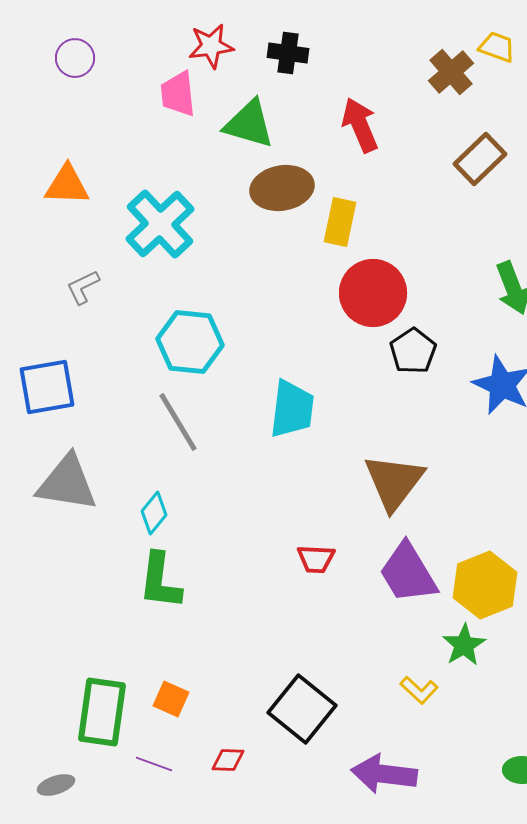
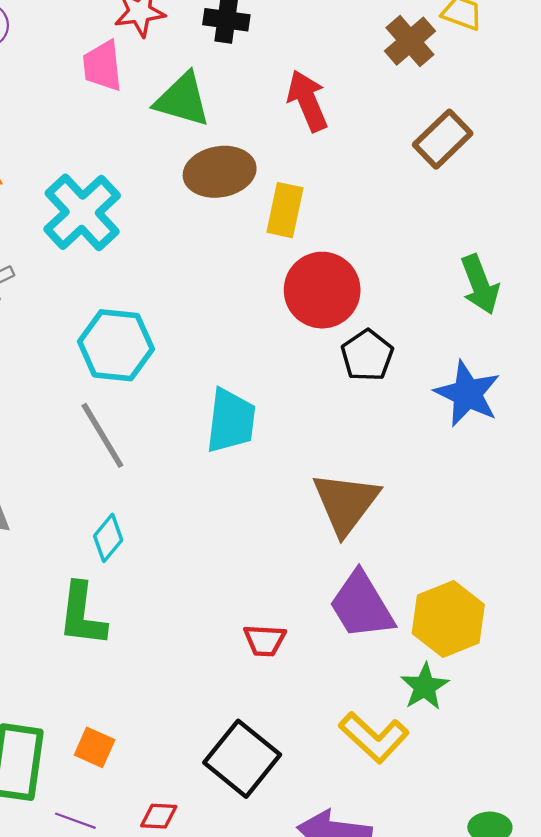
cyan diamond: (154, 513) -> (108, 538), moved
red trapezoid: (316, 559) -> (265, 640), moved
yellow L-shape: (419, 690) -> (374, 737), size x1.6

